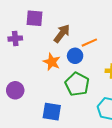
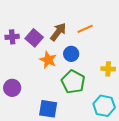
purple square: (34, 18) -> (34, 38), moved, turned 36
orange line: (89, 43) -> (85, 29), moved

